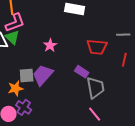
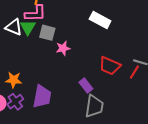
red line: (124, 60) -> (134, 72), moved
purple trapezoid: (43, 75) -> (42, 96), moved, turned 130
gray square: (27, 76) -> (47, 33), moved

